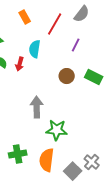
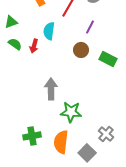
brown circle: (67, 76) -> (81, 50), moved
gray cross: (92, 162) -> (106, 134), moved

